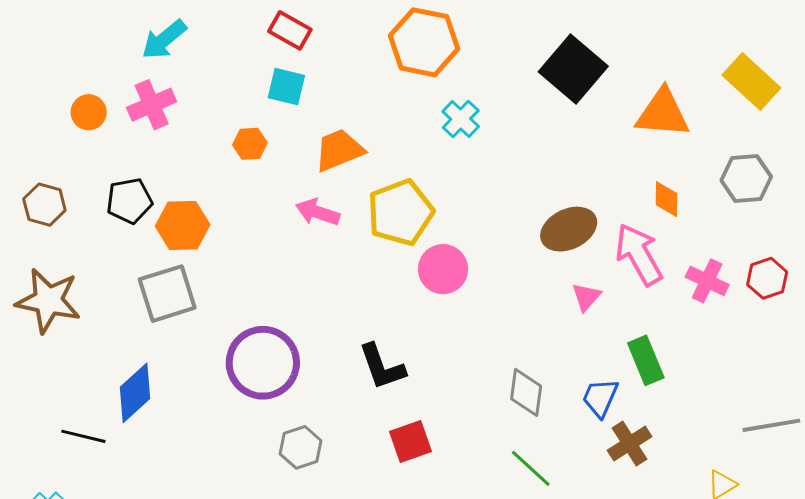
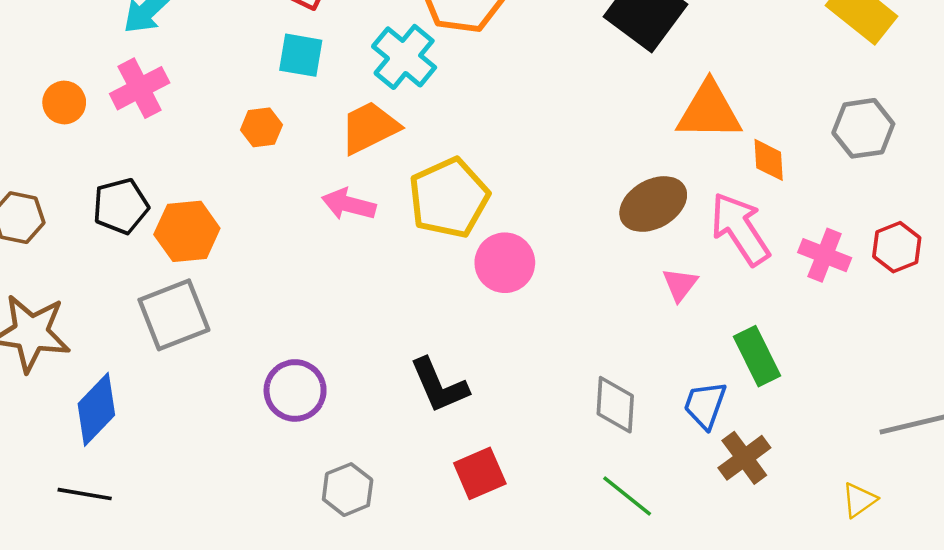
orange triangle: (663, 113) -> (709, 111), moved
cyan cross: (461, 119) -> (404, 57), moved, size x1.4
purple circle: (263, 363) -> (295, 390), size x0.7
blue diamond: (135, 393) -> (96, 409), moved

